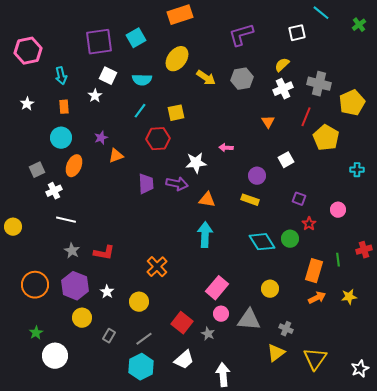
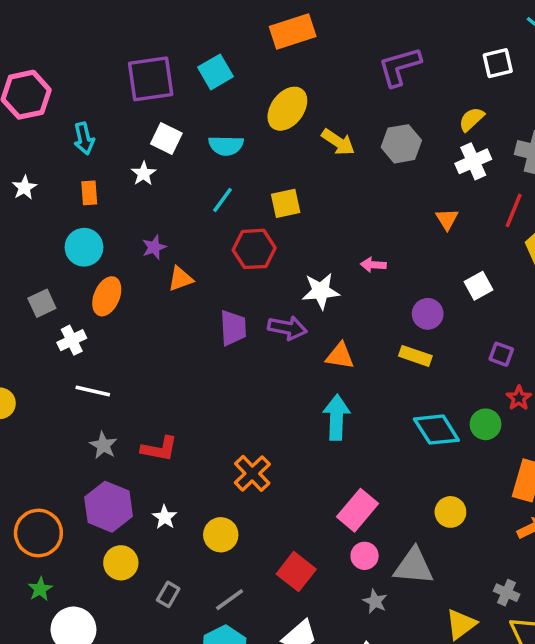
orange circle: (35, 285) -> (38, 533), moved
gray cross: (286, 329) -> (507, 593), moved
gray star: (208, 334) -> (375, 601), moved

